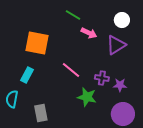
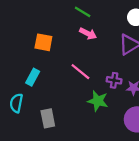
pink arrow: (89, 33) -> (88, 34), moved
orange square: (37, 43) -> (43, 42), size x0.7

